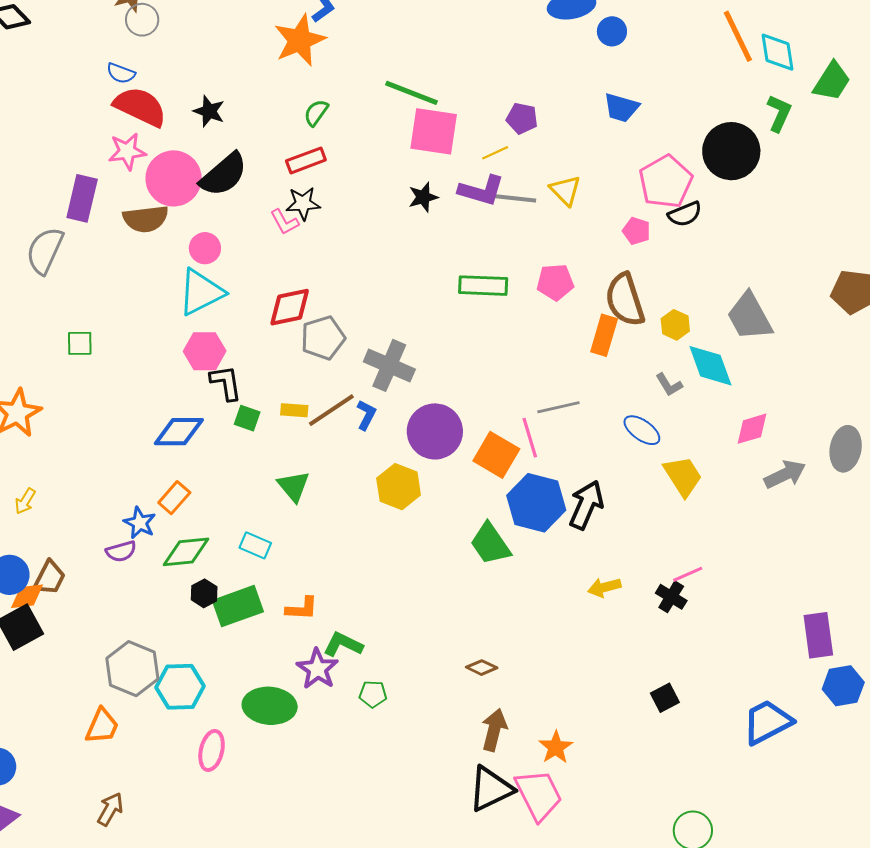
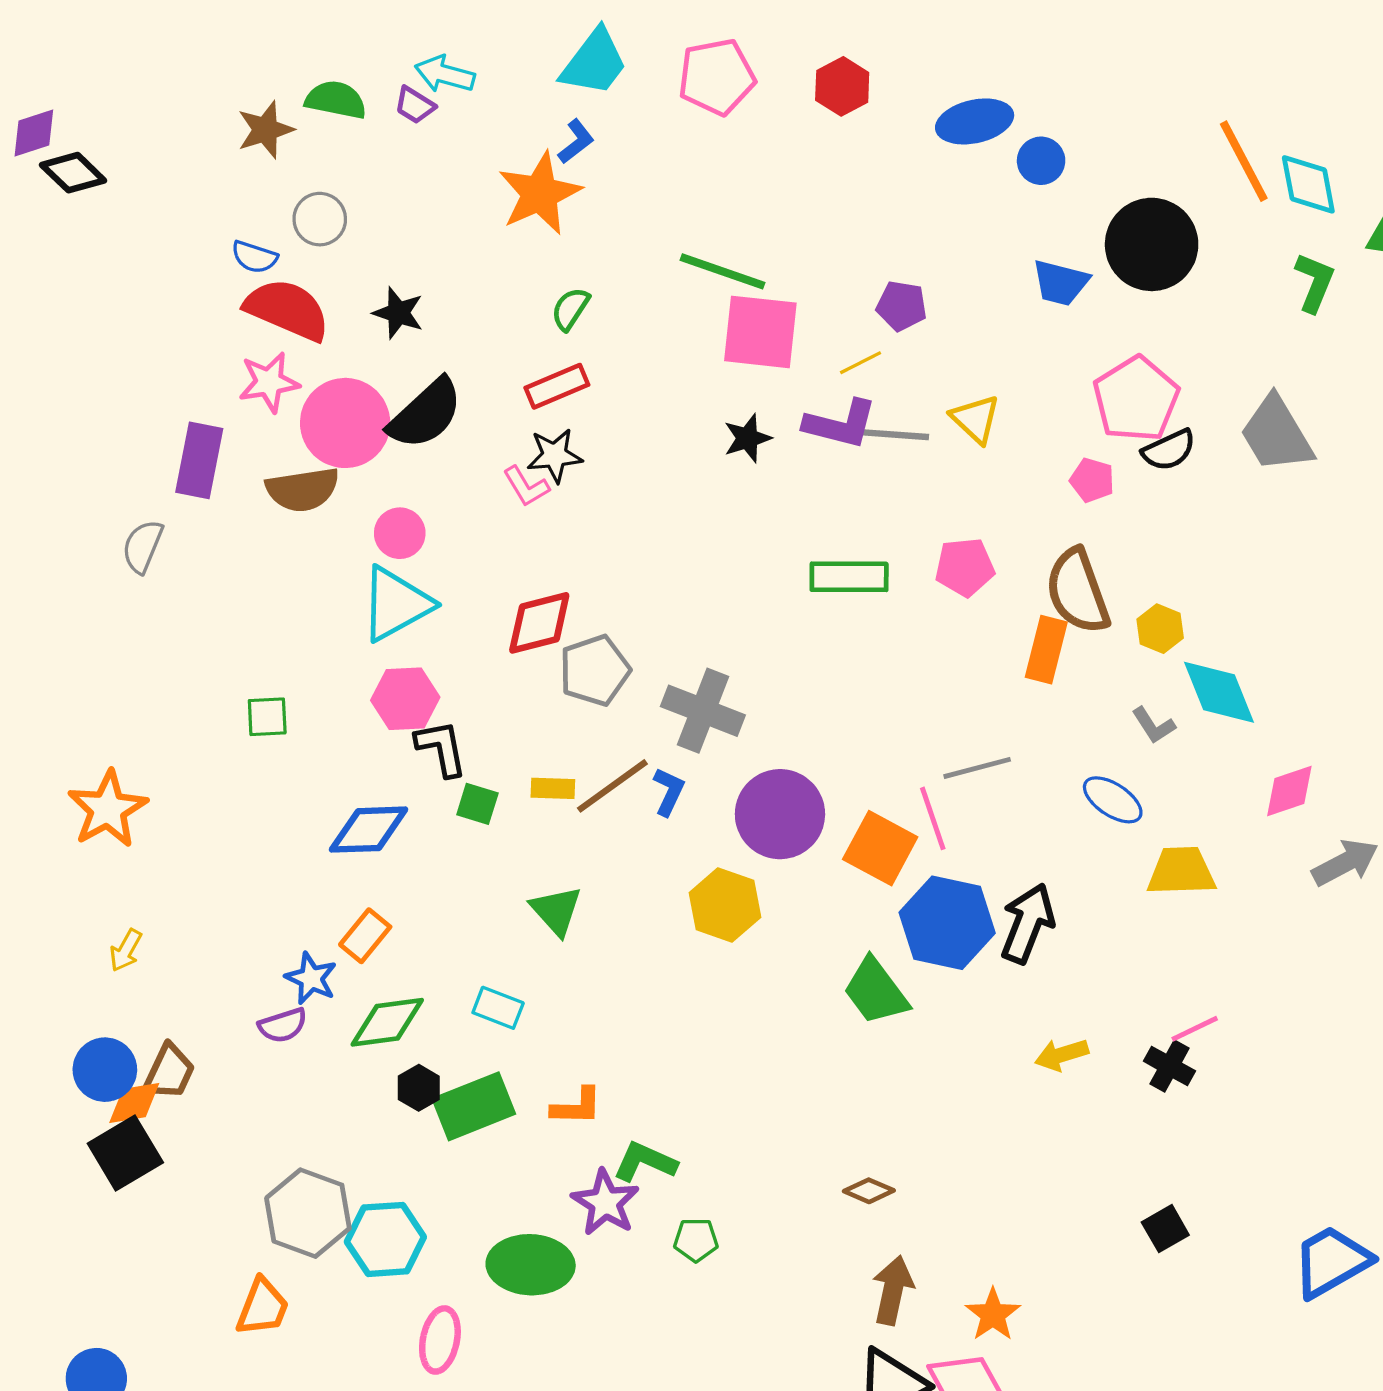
gray circle: (142, 20) -> (320, 219), moved
black circle: (731, 151) -> (1152, 244), moved
gray semicircle: (45, 251) -> (143, 546), size x0.7
gray trapezoid: (750, 317) -> (1276, 434), moved
green square: (80, 343) -> (267, 717), moved
yellow trapezoid: (683, 476) -> (1181, 871), turned -57

